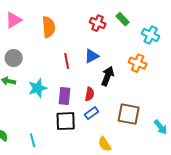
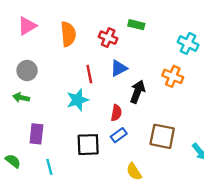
green rectangle: (123, 19) -> (136, 25), moved, turned -32
red cross: (98, 23) -> (108, 38), moved
cyan star: (38, 88) -> (78, 100), moved
purple rectangle: (65, 96) -> (36, 134), moved

